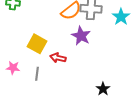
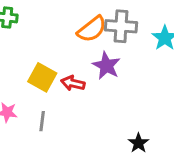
red arrow: (58, 58) -> (73, 83), moved

